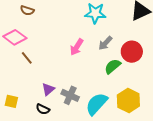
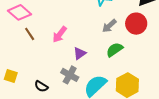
pink arrow: (77, 47) -> (60, 34), moved
red circle: (132, 52) -> (136, 24), moved
purple triangle: (48, 89) -> (80, 53), moved

